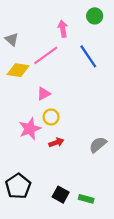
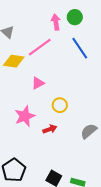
green circle: (95, 16) -> (75, 17), moved
yellow circle: (51, 117) -> (60, 105), moved

